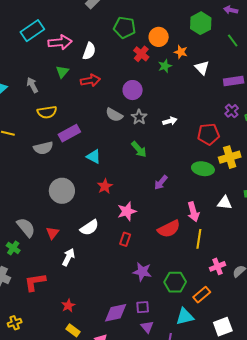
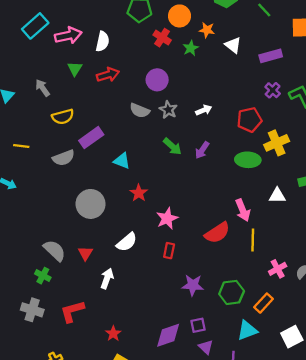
purple arrow: (161, 182) -> (202, 150), moved

